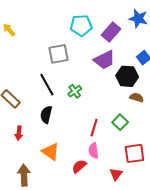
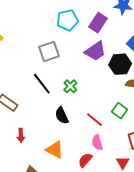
black semicircle: (46, 115) -> (62, 115), moved, turned -30
red line: (94, 128) -> (94, 120), turned -60

